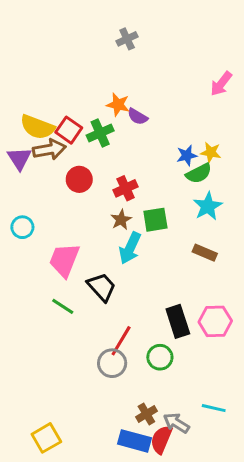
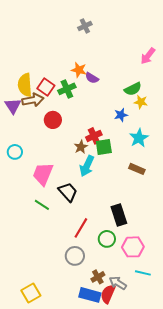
yellow semicircle: (37, 127) -> (25, 85), turned 65
blue star: (187, 155) -> (121, 115), moved
green semicircle: (199, 173) -> (133, 89), moved
red cross: (126, 188) -> (94, 136), moved
pink hexagon: (215, 321) -> (133, 247), moved
gray circle: (112, 363) -> (75, 256), moved

